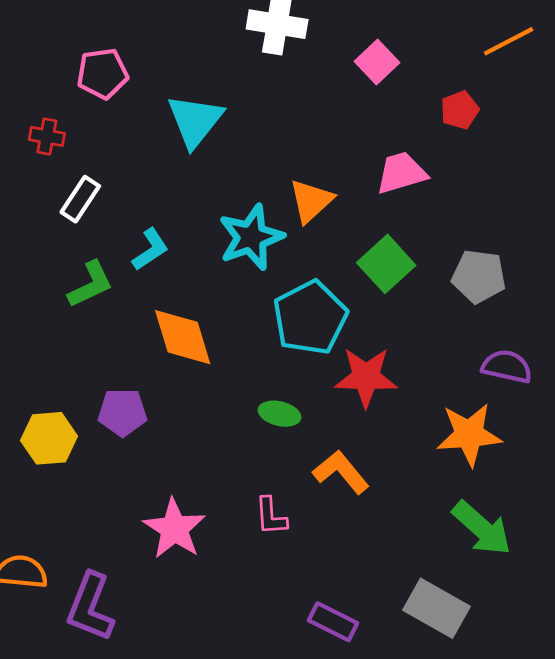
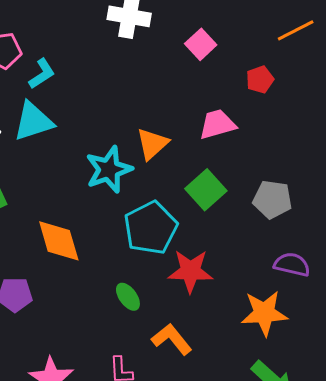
cyan triangle: (195, 121) -> (33, 121), moved, turned 33
cyan L-shape: (150, 249) -> (42, 74), moved
green ellipse: (280, 414) -> (128, 297), turned 40

